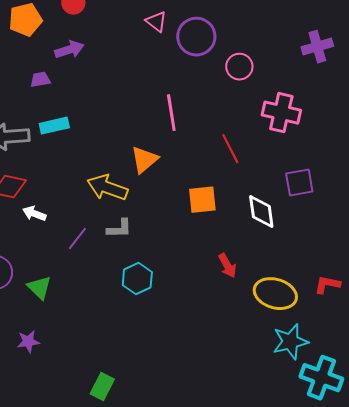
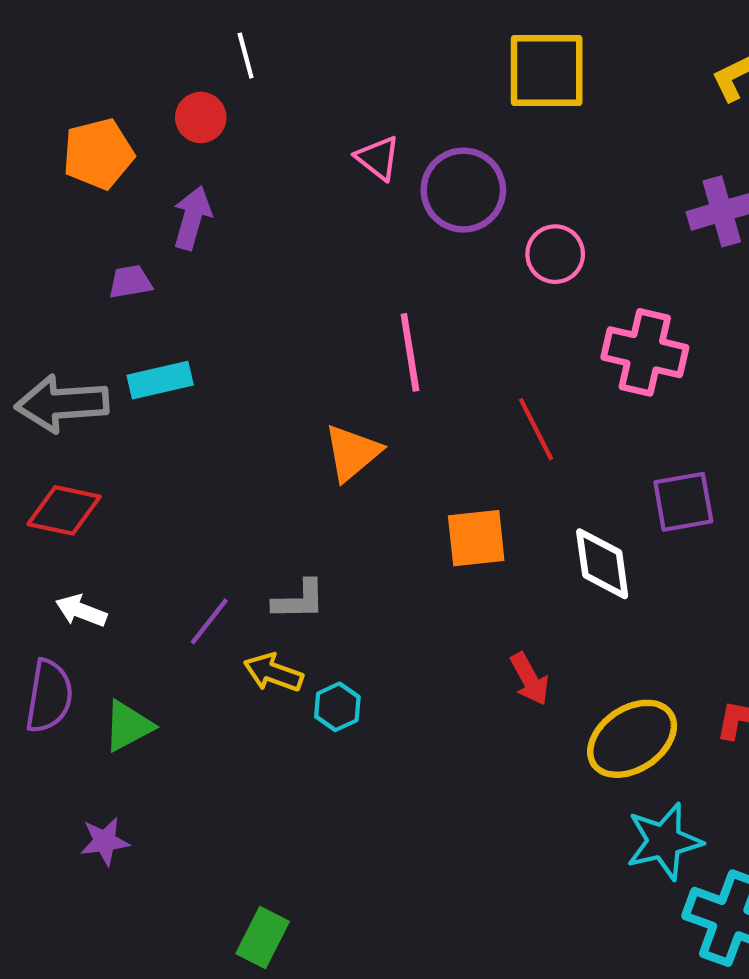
purple arrow: (69, 50) -> (192, 218), turned -56
yellow arrow: (107, 188) -> (273, 673), moved, size x0.7
white arrow: (34, 214) -> (81, 611), moved
cyan hexagon: (137, 279) -> (337, 707), size x0.7
green triangle: (39, 288) -> (128, 726), turned 48
yellow ellipse: (275, 294) -> (632, 739), turned -51

